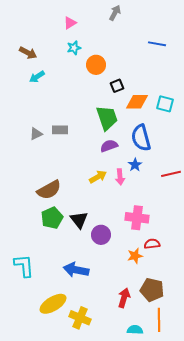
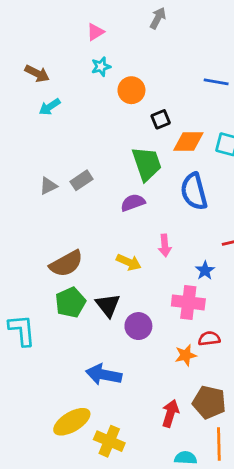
blue line: (157, 44) -> (216, 82), moved
gray rectangle: (60, 130) -> (82, 180), turned -35
purple semicircle: (109, 146) -> (133, 203), moved
blue star: (135, 165) -> (205, 271), moved
yellow arrow: (98, 177) -> (129, 262), moved, turned 54
cyan L-shape: (24, 266) -> (22, 330), moved

